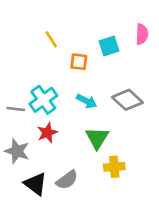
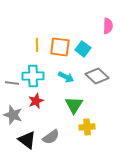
yellow line: (51, 39) -> (37, 45), moved, turned 32
cyan square: (109, 46) -> (83, 49), moved, turned -35
orange square: (79, 62) -> (60, 47), size x1.5
cyan cross: (43, 100) -> (33, 76), turned 35

